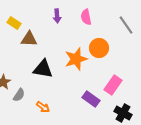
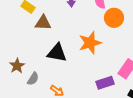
orange circle: (99, 48) -> (114, 18), moved
purple rectangle: (91, 99) -> (105, 83), turned -54

